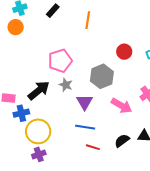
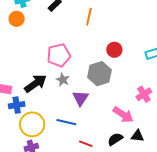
red circle: (124, 52) -> (114, 50), moved
pink arrow: (121, 106) -> (123, 115), moved
blue line: (85, 127) -> (66, 122), moved

